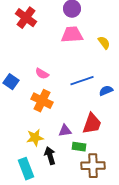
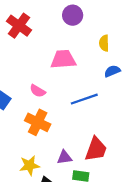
pink trapezoid: (72, 35) -> (63, 59), moved
yellow semicircle: (104, 43) -> (104, 43), moved, turned -144
blue semicircle: (106, 91) -> (112, 71), moved

